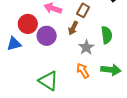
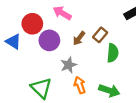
brown rectangle: (83, 10) -> (100, 35), moved
blue triangle: (14, 44) -> (13, 42), turned 35
gray star: (86, 47) -> (69, 65), moved

